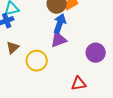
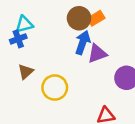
purple triangle: (59, 40) -> (97, 53), moved

